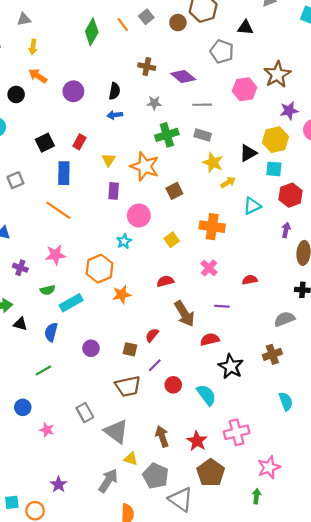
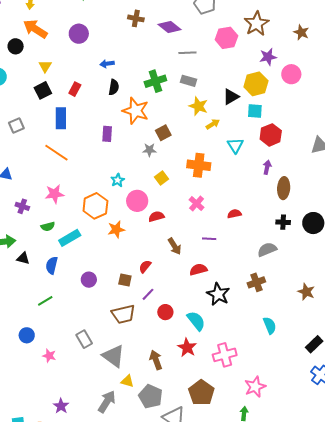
orange arrow: (38, 76) -> (35, 29), size x1.4
purple circle: (73, 91) -> (79, 34), moved
black semicircle: (115, 91) -> (114, 87), moved
gray star: (154, 103) -> (149, 150), moved
yellow triangle: (109, 160) -> (45, 66), moved
cyan triangle: (252, 206) -> (235, 146), turned -36
pink circle: (139, 216) -> (137, 201), moved
brown arrow: (184, 314) -> (175, 246), size x0.7
red star: (197, 441) -> (187, 348), moved

